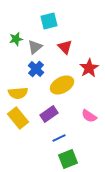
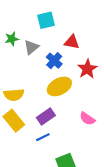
red triangle: (65, 47) -> (72, 42), moved, turned -35
blue cross: (36, 69) -> (54, 61), moved
blue line: (59, 138) -> (43, 137), moved

